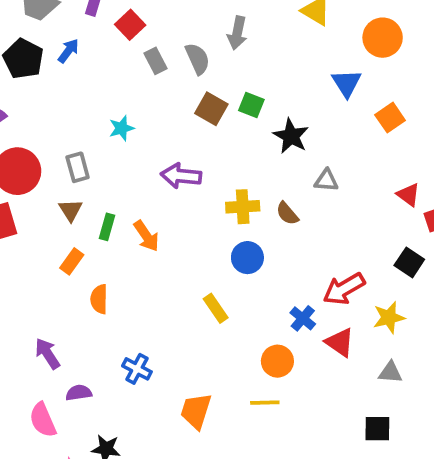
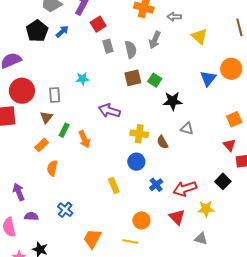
orange circle: (383, 38) -> (231, 69), moved
brown square: (211, 109) -> (133, 78), turned 36
orange square: (390, 118) -> (234, 119), moved
black star: (291, 136) -> (173, 101), turned 30
blue cross: (303, 318) -> (156, 185), moved

